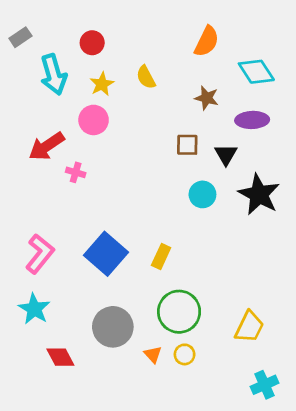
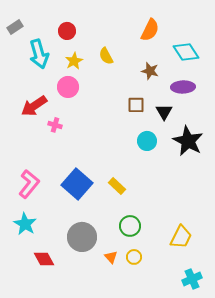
yellow rectangle: (161, 257) -> (117, 186), turned -72
green circle: (179, 312) -> (130, 226), size x0.7

